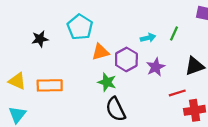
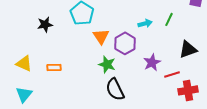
orange triangle: (100, 52) -> (101, 36), turned -48
purple star: (156, 67) -> (152, 62), moved
orange rectangle: (50, 85) -> (54, 67), size x0.6

